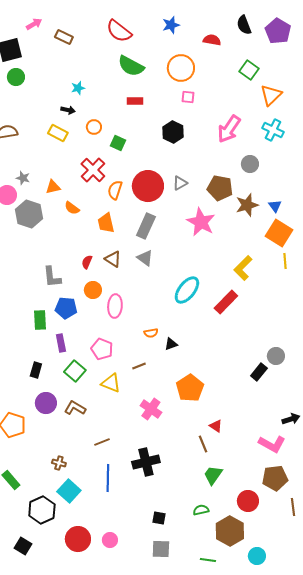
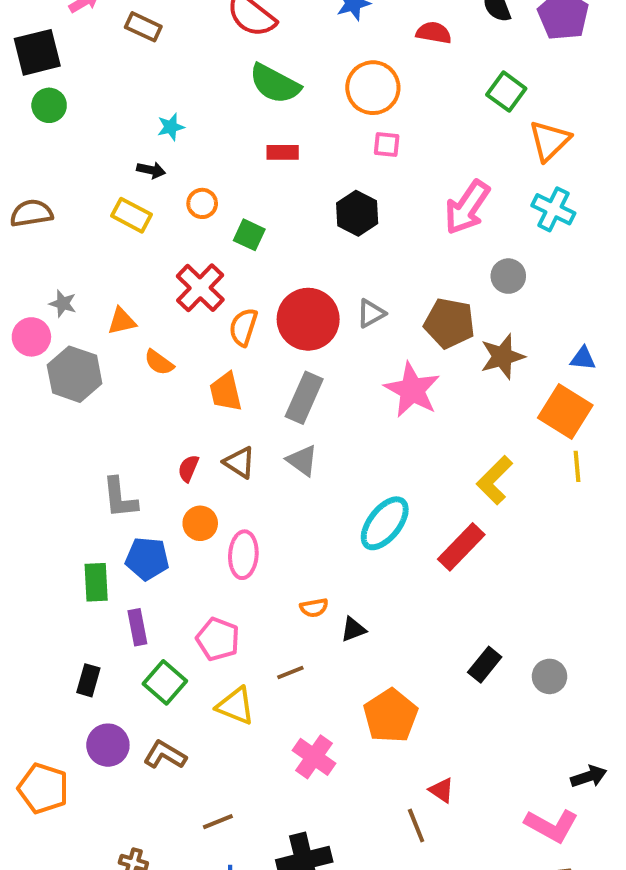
blue triangle: (275, 206) -> (583, 358), moved, turned -48
gray circle: (276, 356) -> (550, 676), moved
black rectangle: (259, 372) -> (485, 665), moved

